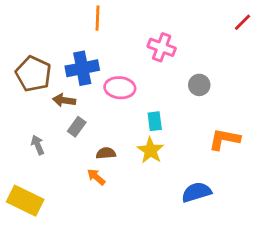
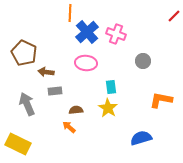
blue cross: (82, 68) -> (87, 32), moved, turned -30
gray rectangle: (77, 127) -> (55, 91), turned 48
gray arrow: (38, 145) -> (27, 104), size x1.6

